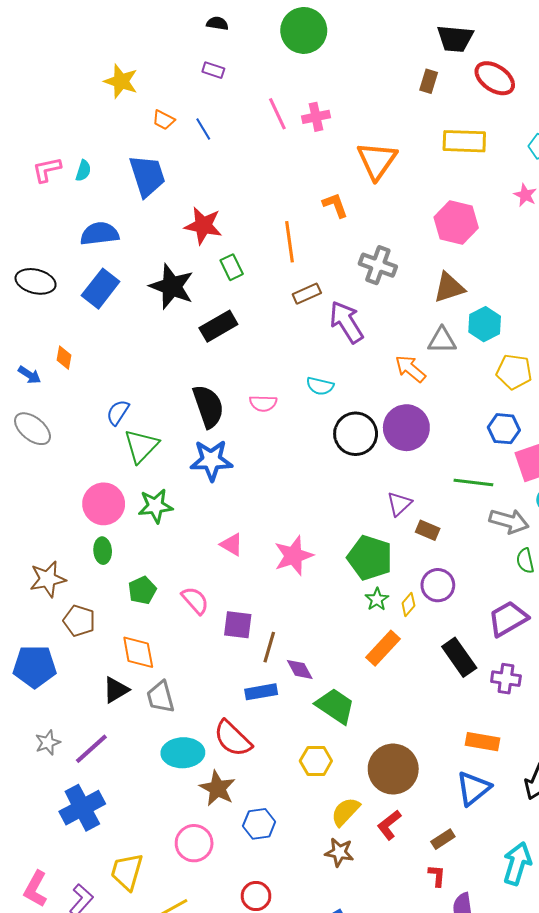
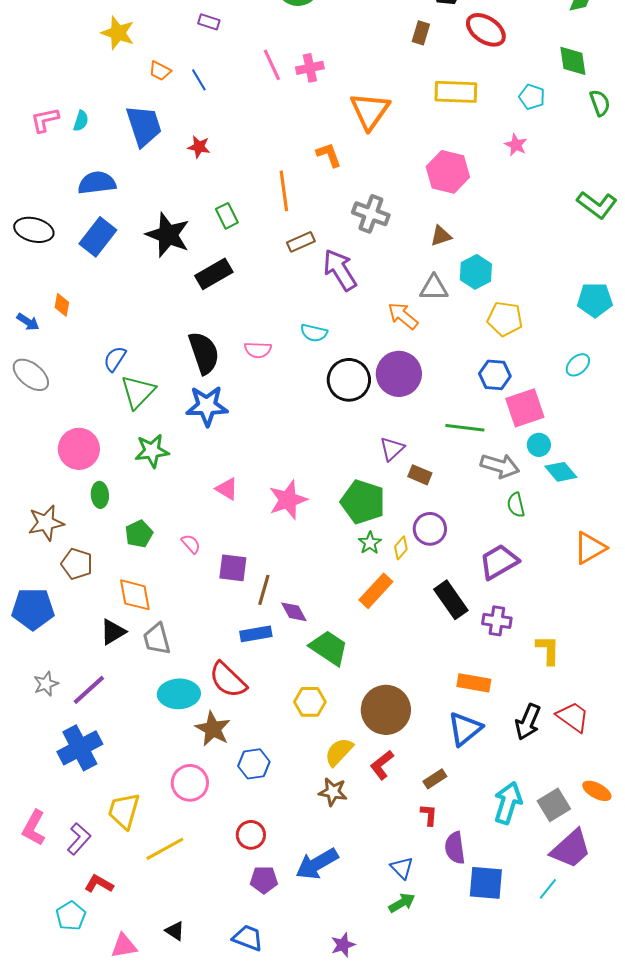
red star: (203, 226) -> (199, 147), moved, size x0.6
brown triangle: (449, 287) -> (441, 236), size x0.7
pink circle: (104, 504) -> (79, 449), moved
pink semicircle: (195, 600) -> (191, 544), size x0.7

